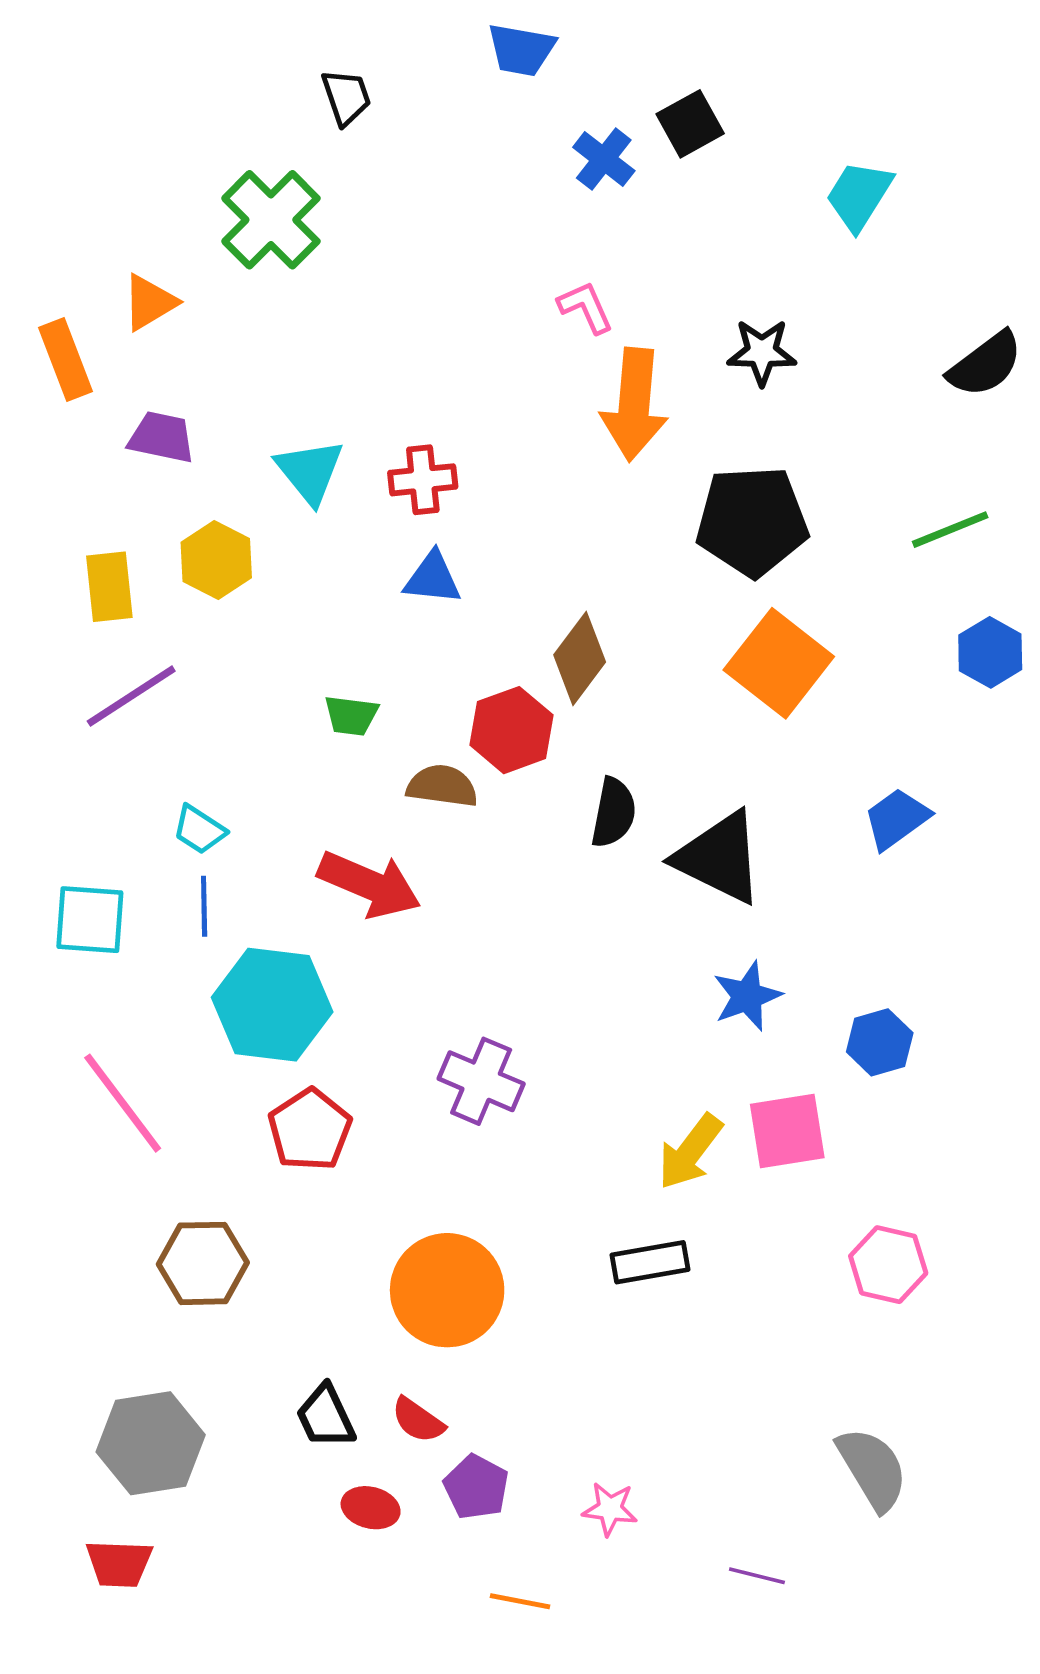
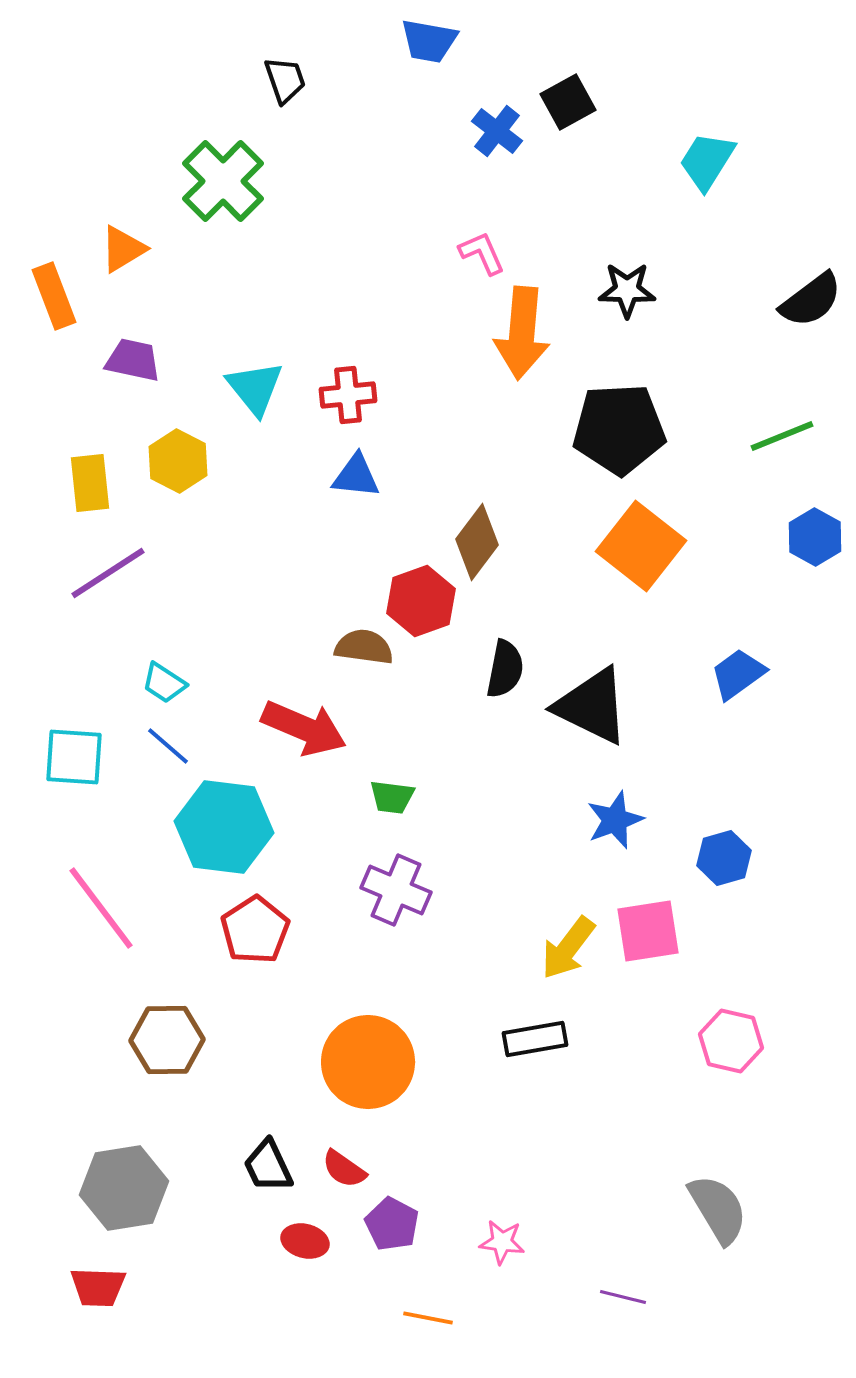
green trapezoid: (351, 716) -> (392, 797), moved
blue line: (204, 906) -> (168, 746), turned -48

